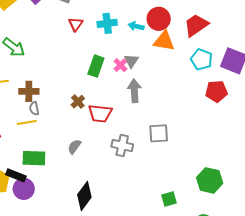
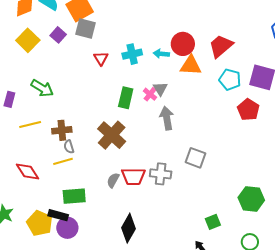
red pentagon: (216, 91) -> (248, 110), turned -30
brown cross: (78, 102) -> (112, 135), size x2.0
red trapezoid: (100, 113) -> (133, 176), moved
gray square: (159, 133) -> (195, 158), turned 30

